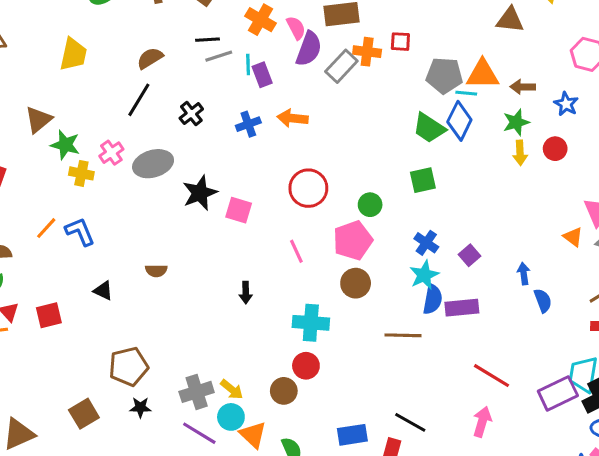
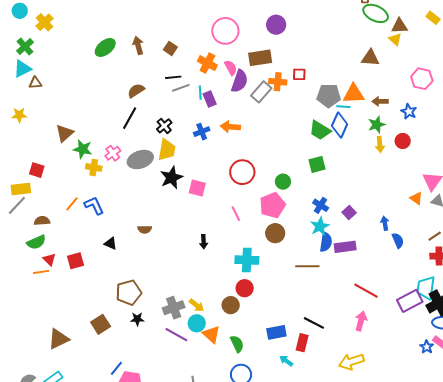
yellow trapezoid: (73, 54) -> (167, 150), moved

